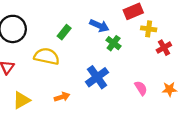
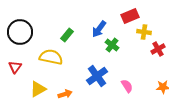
blue arrow: (99, 26) -> (99, 29), turned 102
pink semicircle: (141, 88) -> (127, 86), moved
yellow triangle: (21, 100) -> (38, 89), moved

